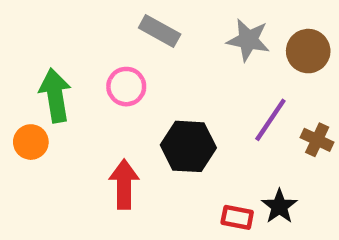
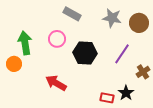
brown cross: (317, 140) -> (143, 72), moved, turned 32
black hexagon: (188, 146) -> (85, 53), moved
red arrow: (124, 184) -> (56, 83), turned -60

